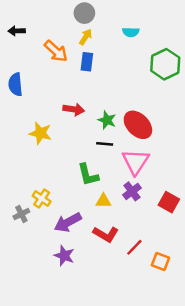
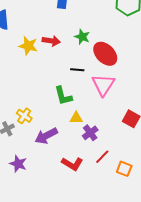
green star: (107, 120) -> (82, 37), moved
yellow star: (40, 133) -> (28, 46), moved
purple cross: (132, 191) -> (90, 133), moved
red L-shape: (106, 234) -> (72, 164), moved
purple star: (64, 256) -> (18, 164), moved

